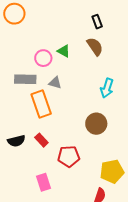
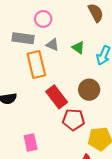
green triangle: (64, 51) -> (78, 48), moved
red rectangle: (41, 140) -> (57, 97), moved, size x1.6
red pentagon: (69, 156) -> (73, 120), moved

